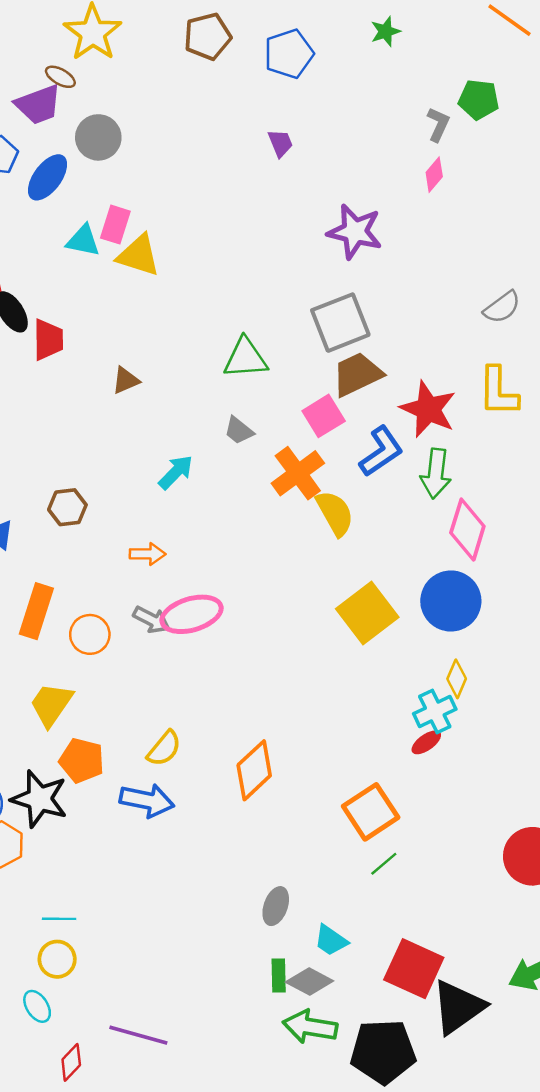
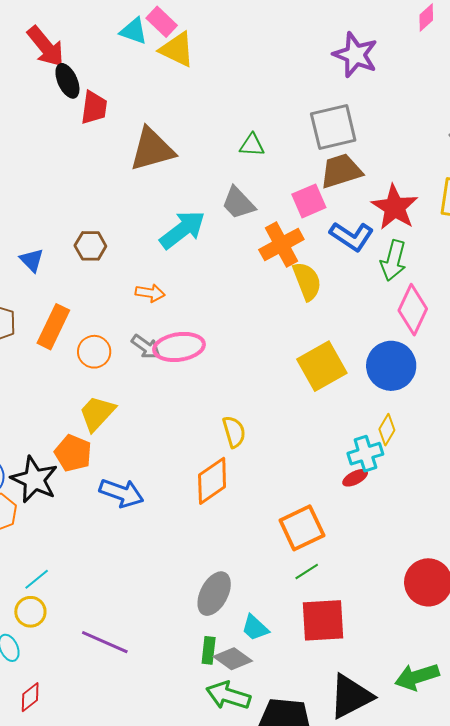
pink rectangle: (115, 225) -> (162, 22), turned -72
green triangle: (245, 358) -> (252, 145), size x0.7
brown triangle: (126, 380) -> (152, 149), size x2.0
gray trapezoid: (239, 431) -> (238, 203), size x1.4
blue L-shape: (381, 451) -> (352, 236), turned 60
cyan arrow: (176, 472) -> (182, 230), size x1.5
yellow trapezoid: (51, 704) -> (97, 413), moved
yellow semicircle: (164, 748) -> (234, 432), moved, turned -64
gray ellipse: (276, 906) -> (214, 594), size x1.4
cyan line: (59, 919) -> (37, 579), turned -48
red square: (414, 969) -> (323, 620), moved, turned -36
purple line: (138, 1035) -> (105, 642), moved

